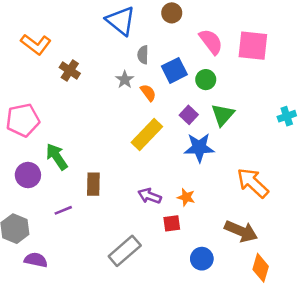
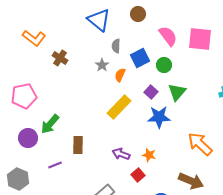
orange semicircle: (148, 93) -> (120, 75), turned -120
green arrow: (57, 157) -> (50, 124), turned -105
red square: (172, 223) -> (138, 175), turned -32

